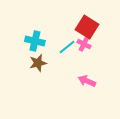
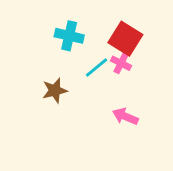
cyan cross: (35, 41) -> (69, 36), moved

